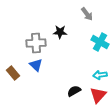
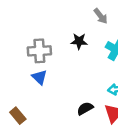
black star: (60, 32) -> (79, 41), moved
brown rectangle: (13, 73) -> (18, 116), moved

